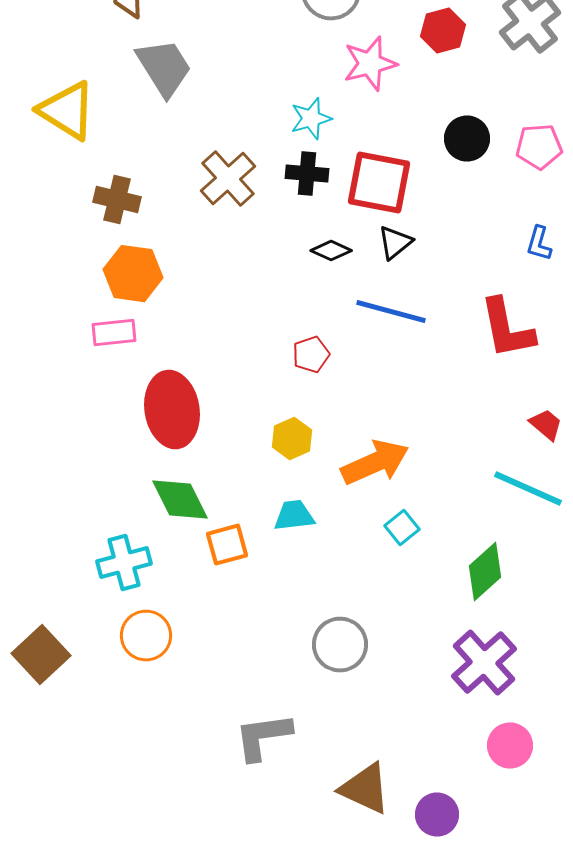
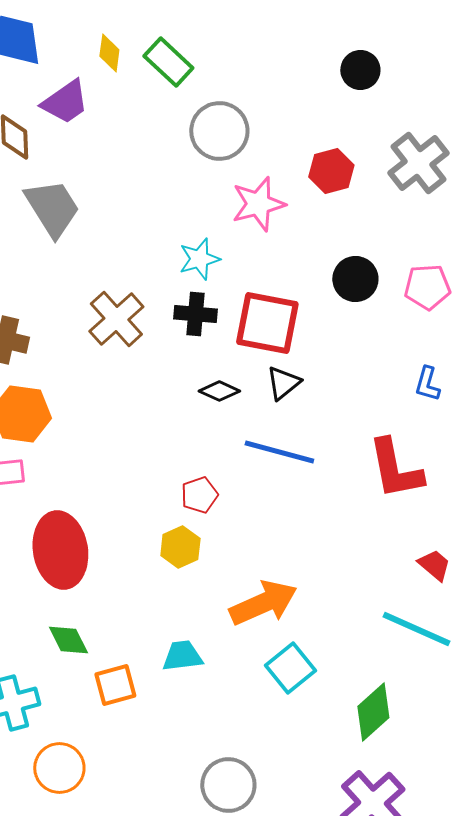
yellow hexagon: (292, 439) -> (180, 547), moved
green diamond: (180, 500) -> (68, 640), size x0.7
cyan square: (402, 528) -> (290, 668), size x1.4
orange circle: (146, 636) -> (59, 768), moved

